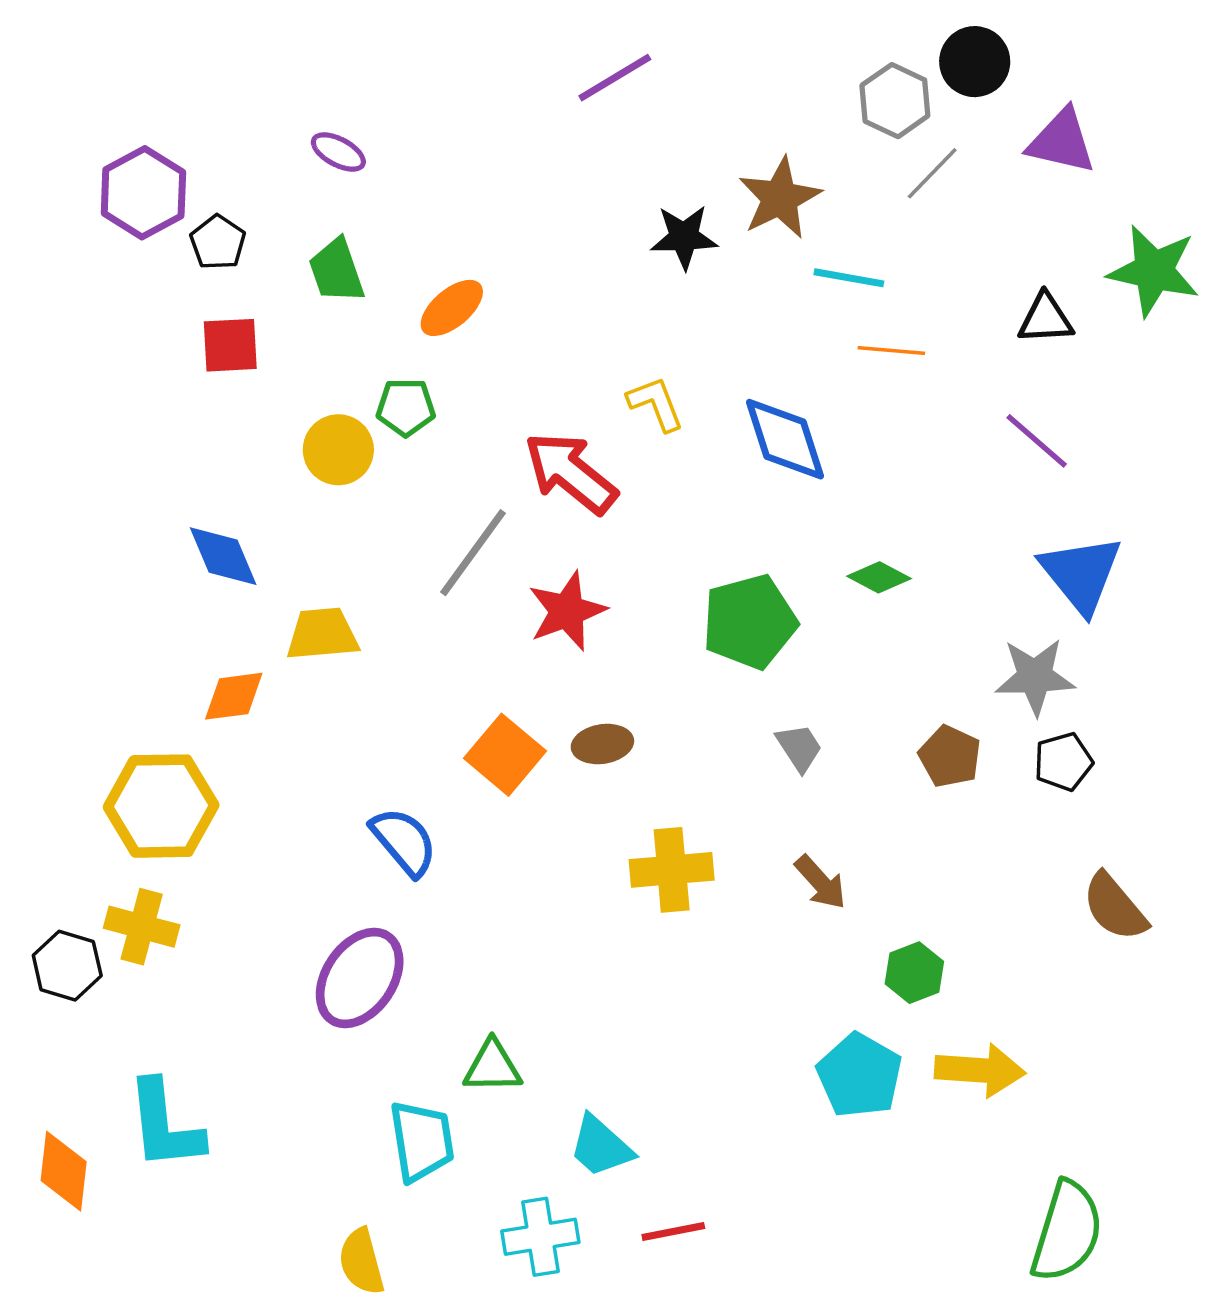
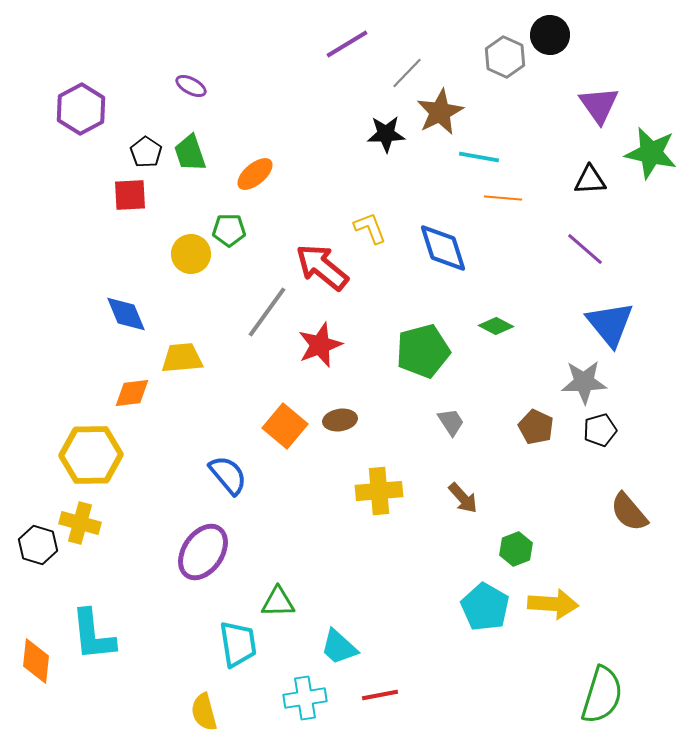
purple triangle: (1062, 141) -> (599, 105), moved, turned 42
gray line: (932, 173) -> (407, 73), moved
black pentagon: (218, 242) -> (146, 152), moved

